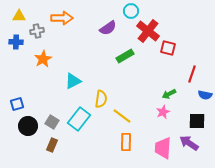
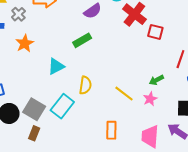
gray cross: (37, 31) -> (18, 14), turned -32
green rectangle: (125, 56) -> (82, 40), moved
yellow line: (122, 116) -> (124, 94), moved
gray square: (52, 122) -> (34, 109), size x1.5

